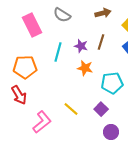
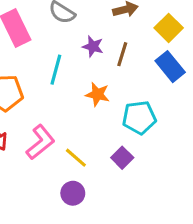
purple star: (81, 46) -> (93, 46), moved
pink L-shape: (42, 122) -> (40, 142), moved
purple circle: (111, 132) -> (73, 193), moved

